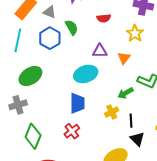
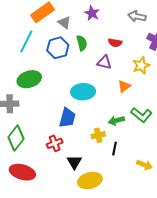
purple triangle: (100, 51) -> (104, 62), moved
black triangle: (137, 139) -> (74, 162), moved

